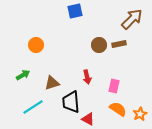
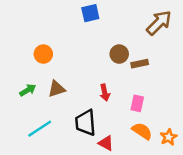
brown rectangle: (119, 44) -> (140, 64), moved
brown triangle: (52, 83) -> (57, 89), moved

